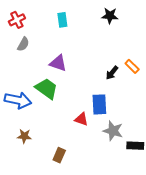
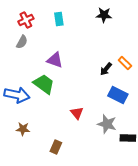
red cross: (17, 20) -> (26, 20), moved
blue rectangle: (99, 104) -> (118, 95), moved, turned -60
red triangle: (81, 119) -> (77, 113), turned 32

